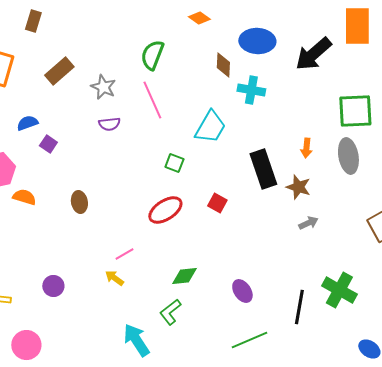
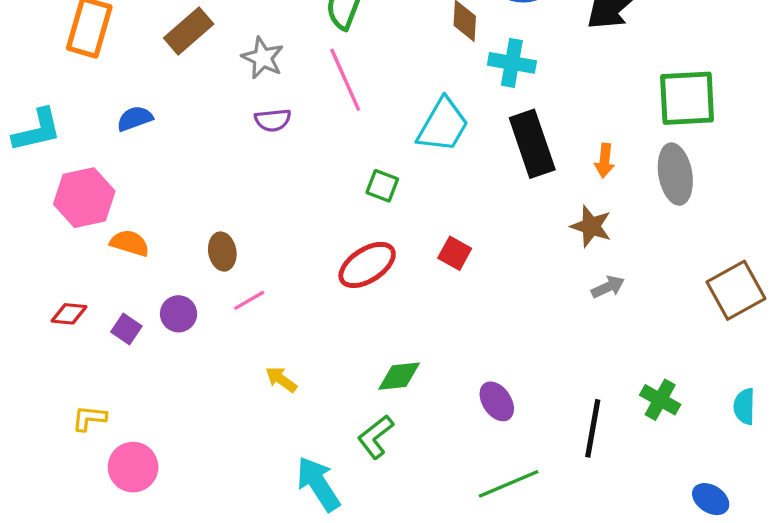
purple square: (48, 144) -> (126, 329), moved
black rectangle: (263, 169) -> (532, 144), moved
pink line: (124, 254) -> (249, 300), moved
purple circle: (53, 286) -> (179, 314), moved
green cross: (339, 290) -> (660, 400), size x0.7
pink circle: (26, 345) -> (133, 467), moved

